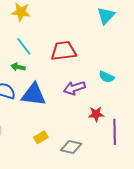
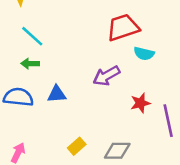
red trapezoid: (64, 51) -> (123, 27), moved
blue triangle: (34, 94) -> (57, 94), size x0.6

